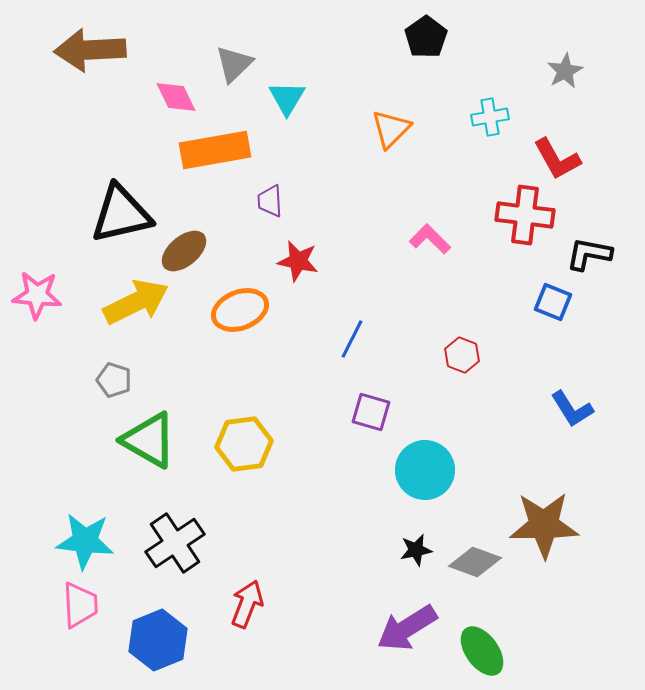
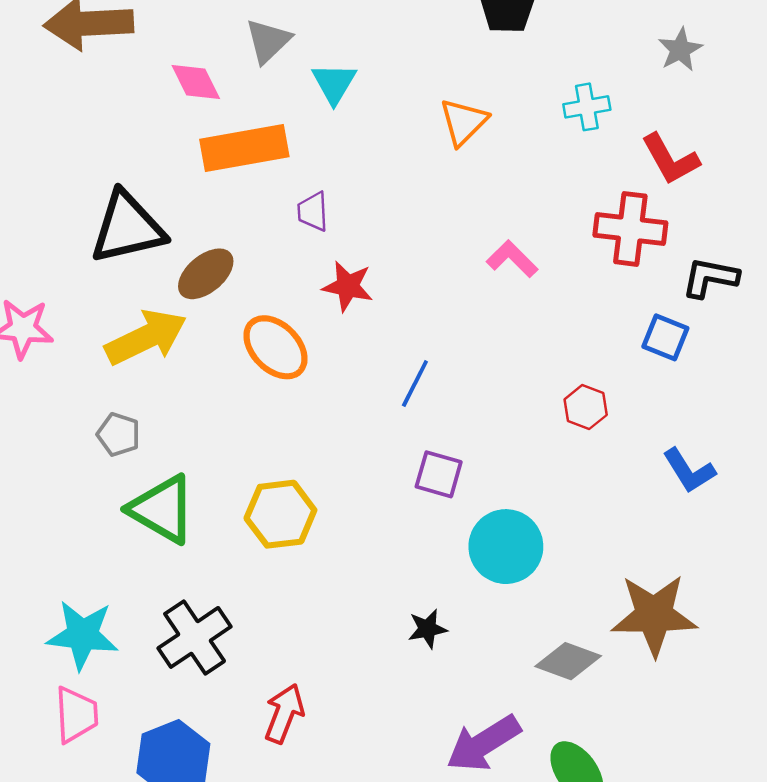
orange ellipse: (240, 310) -> (275, 347), turned 66
red hexagon: (462, 355) -> (586, 407), moved
black star: (416, 550) -> (427, 629), moved

